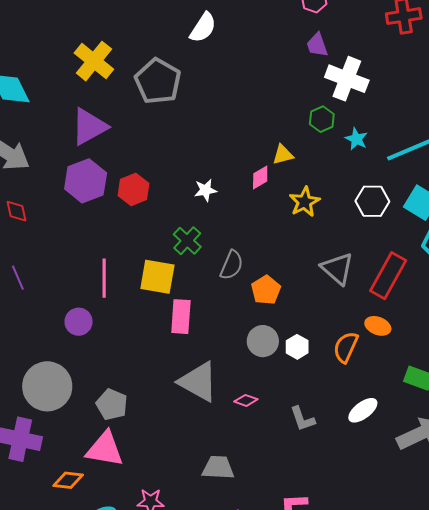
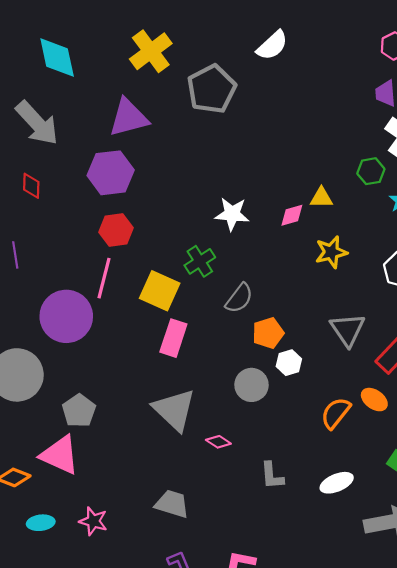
red hexagon: (133, 189) -> (116, 230), moved
white star: (206, 190) -> (232, 214), size x1.4
purple circle: (79, 322) -> (66, 316), size x1.8
white hexagon: (297, 347) -> (289, 363), moved

